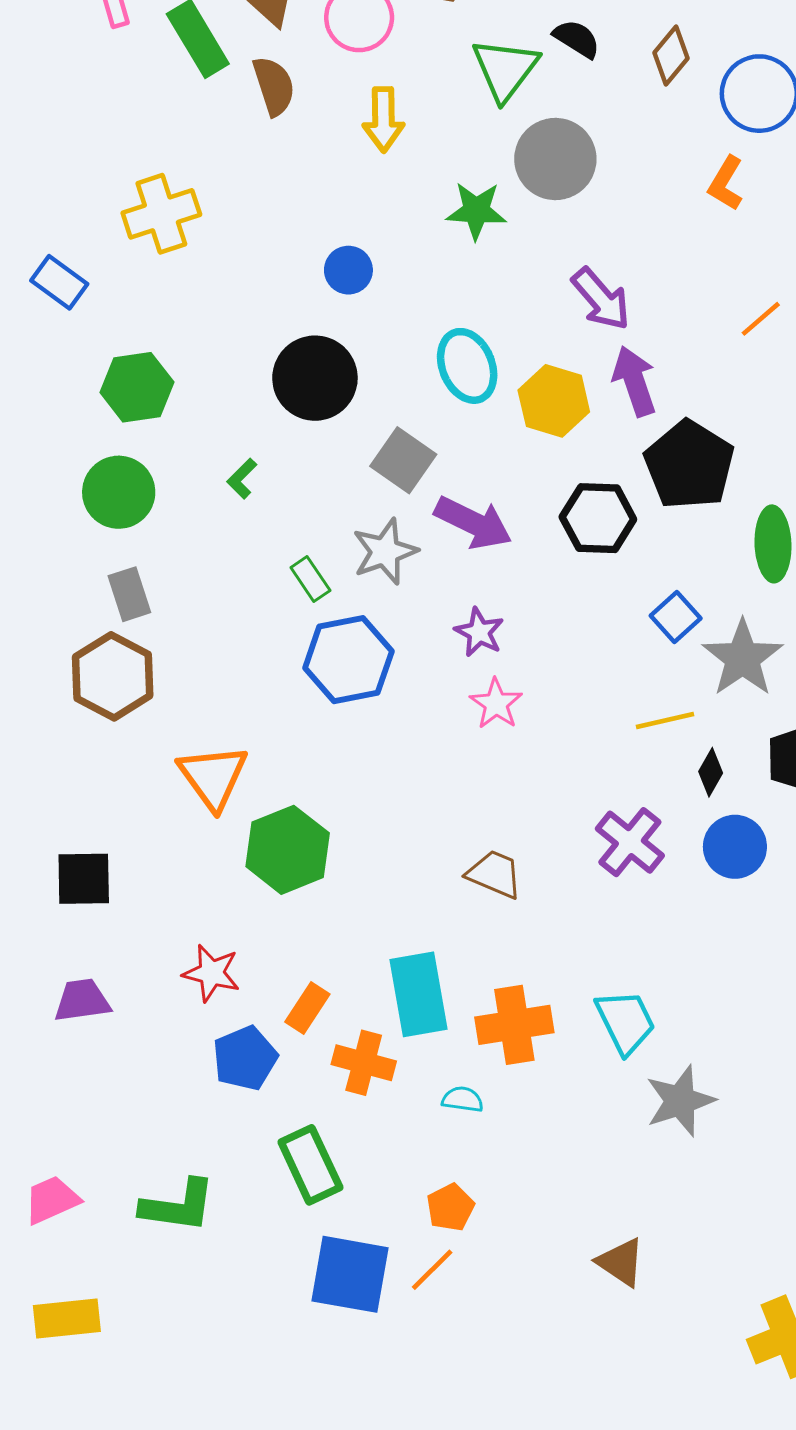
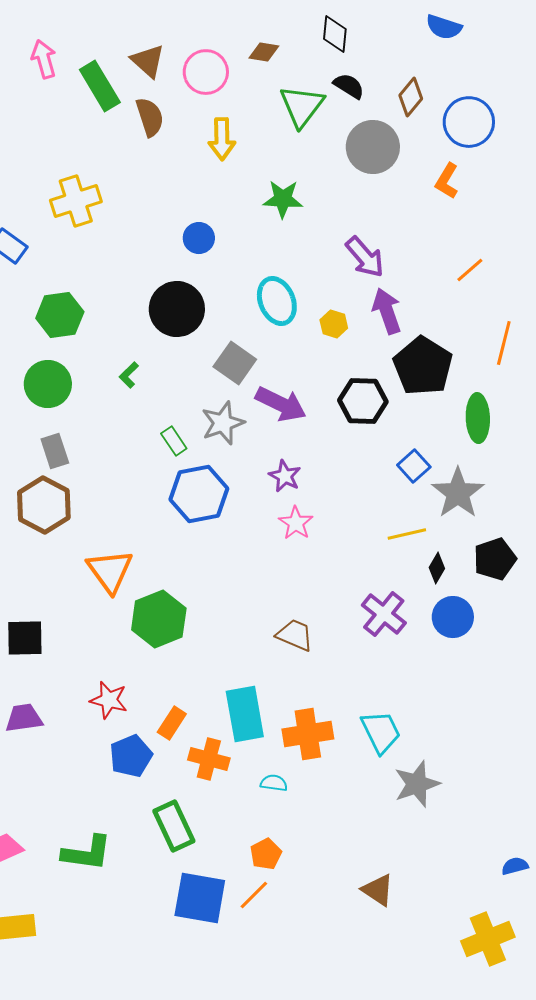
gray circle: (555, 159) -> (373, 147), moved
yellow hexagon: (554, 401) -> (334, 324), size x0.6

